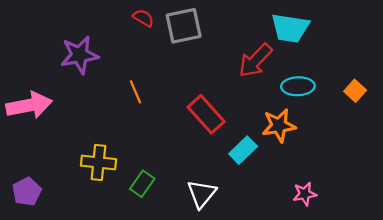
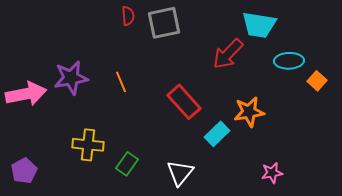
red semicircle: (143, 18) -> (128, 16), turned 54
purple star: (79, 55) -> (71, 78), moved
cyan ellipse: (298, 86) -> (289, 61), moved

